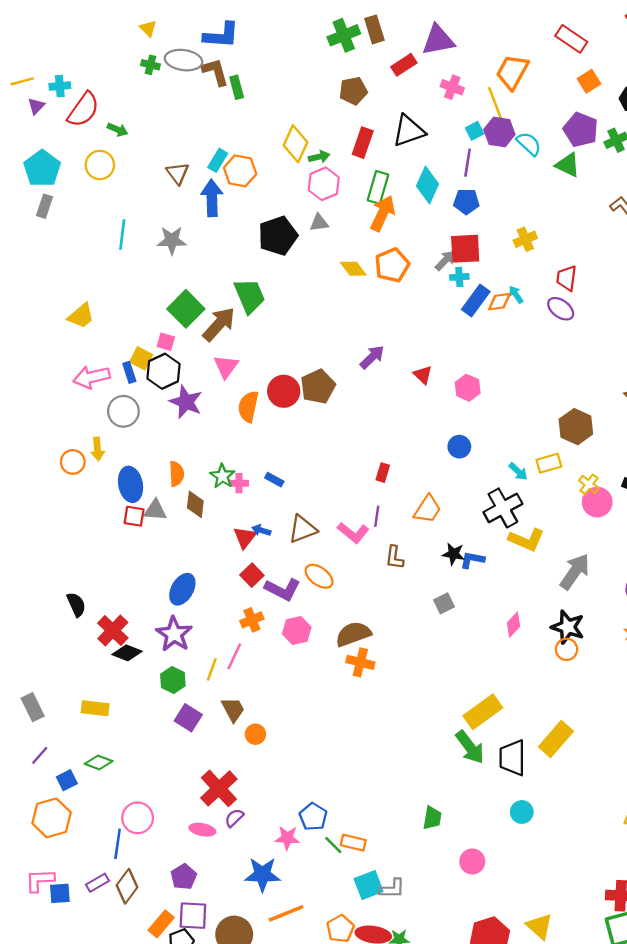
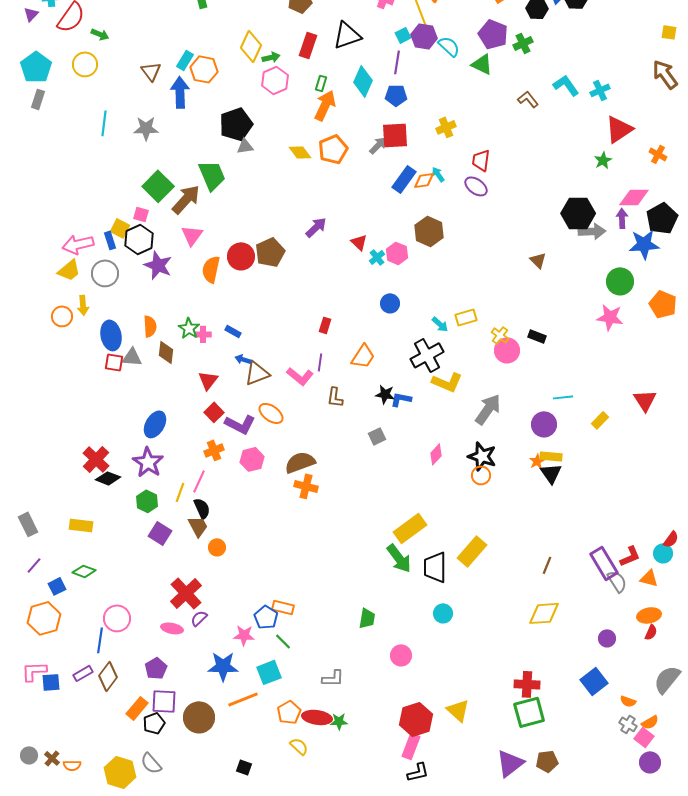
green rectangle: (378, 187) -> (321, 83), size x0.6
gray triangle: (319, 223) -> (245, 146), moved
cyan cross: (459, 277) -> (377, 257), moved, turned -35
yellow trapezoid: (81, 316) -> (69, 270), moved
brown hexagon: (576, 427) -> (429, 231), moved
blue arrow: (261, 530) -> (243, 359), moved
black semicircle: (76, 605) -> (202, 508), moved
orange rectangle: (353, 843) -> (283, 607), moved
cyan square: (369, 885) -> (269, 672), moved

